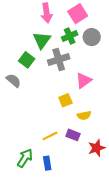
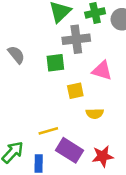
green square: (27, 60) -> (55, 63), moved, turned 35
pink triangle: (84, 80) -> (102, 71), turned 42
purple rectangle: (73, 135) -> (69, 150), moved, size x1.5

